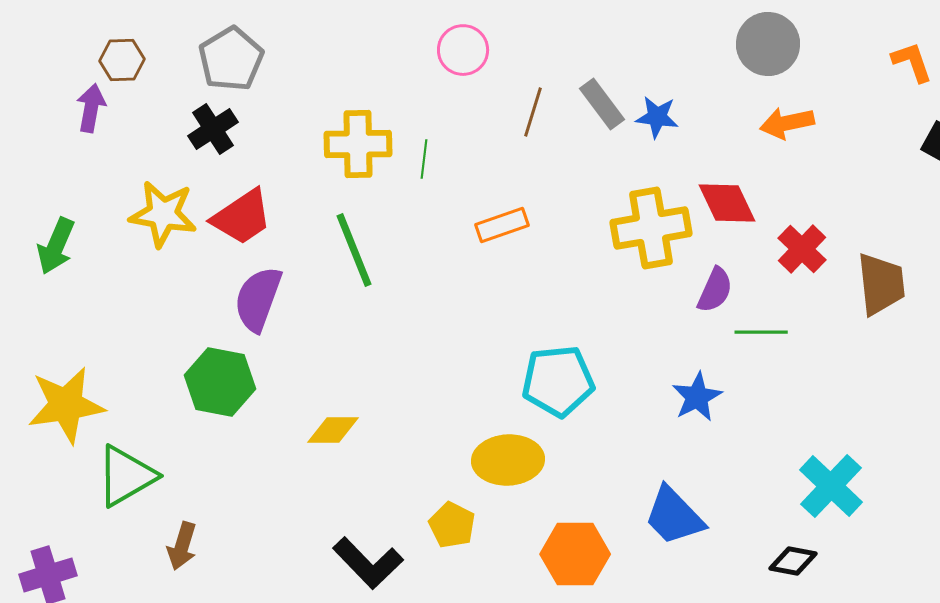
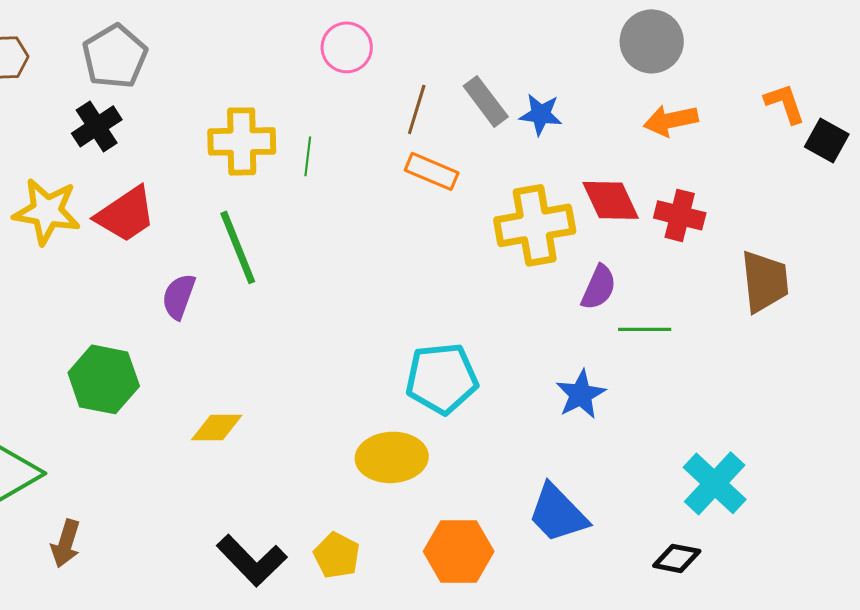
orange L-shape: (912, 62) -> (785, 103), moved
orange rectangle: (502, 225) -> (432, 171), moved, turned 42
red cross: (802, 249) -> (680, 215), moved, turned -30
purple semicircle: (258, 299) -> (179, 296), moved, size x0.7
yellow pentagon: (452, 525) -> (337, 555), moved

